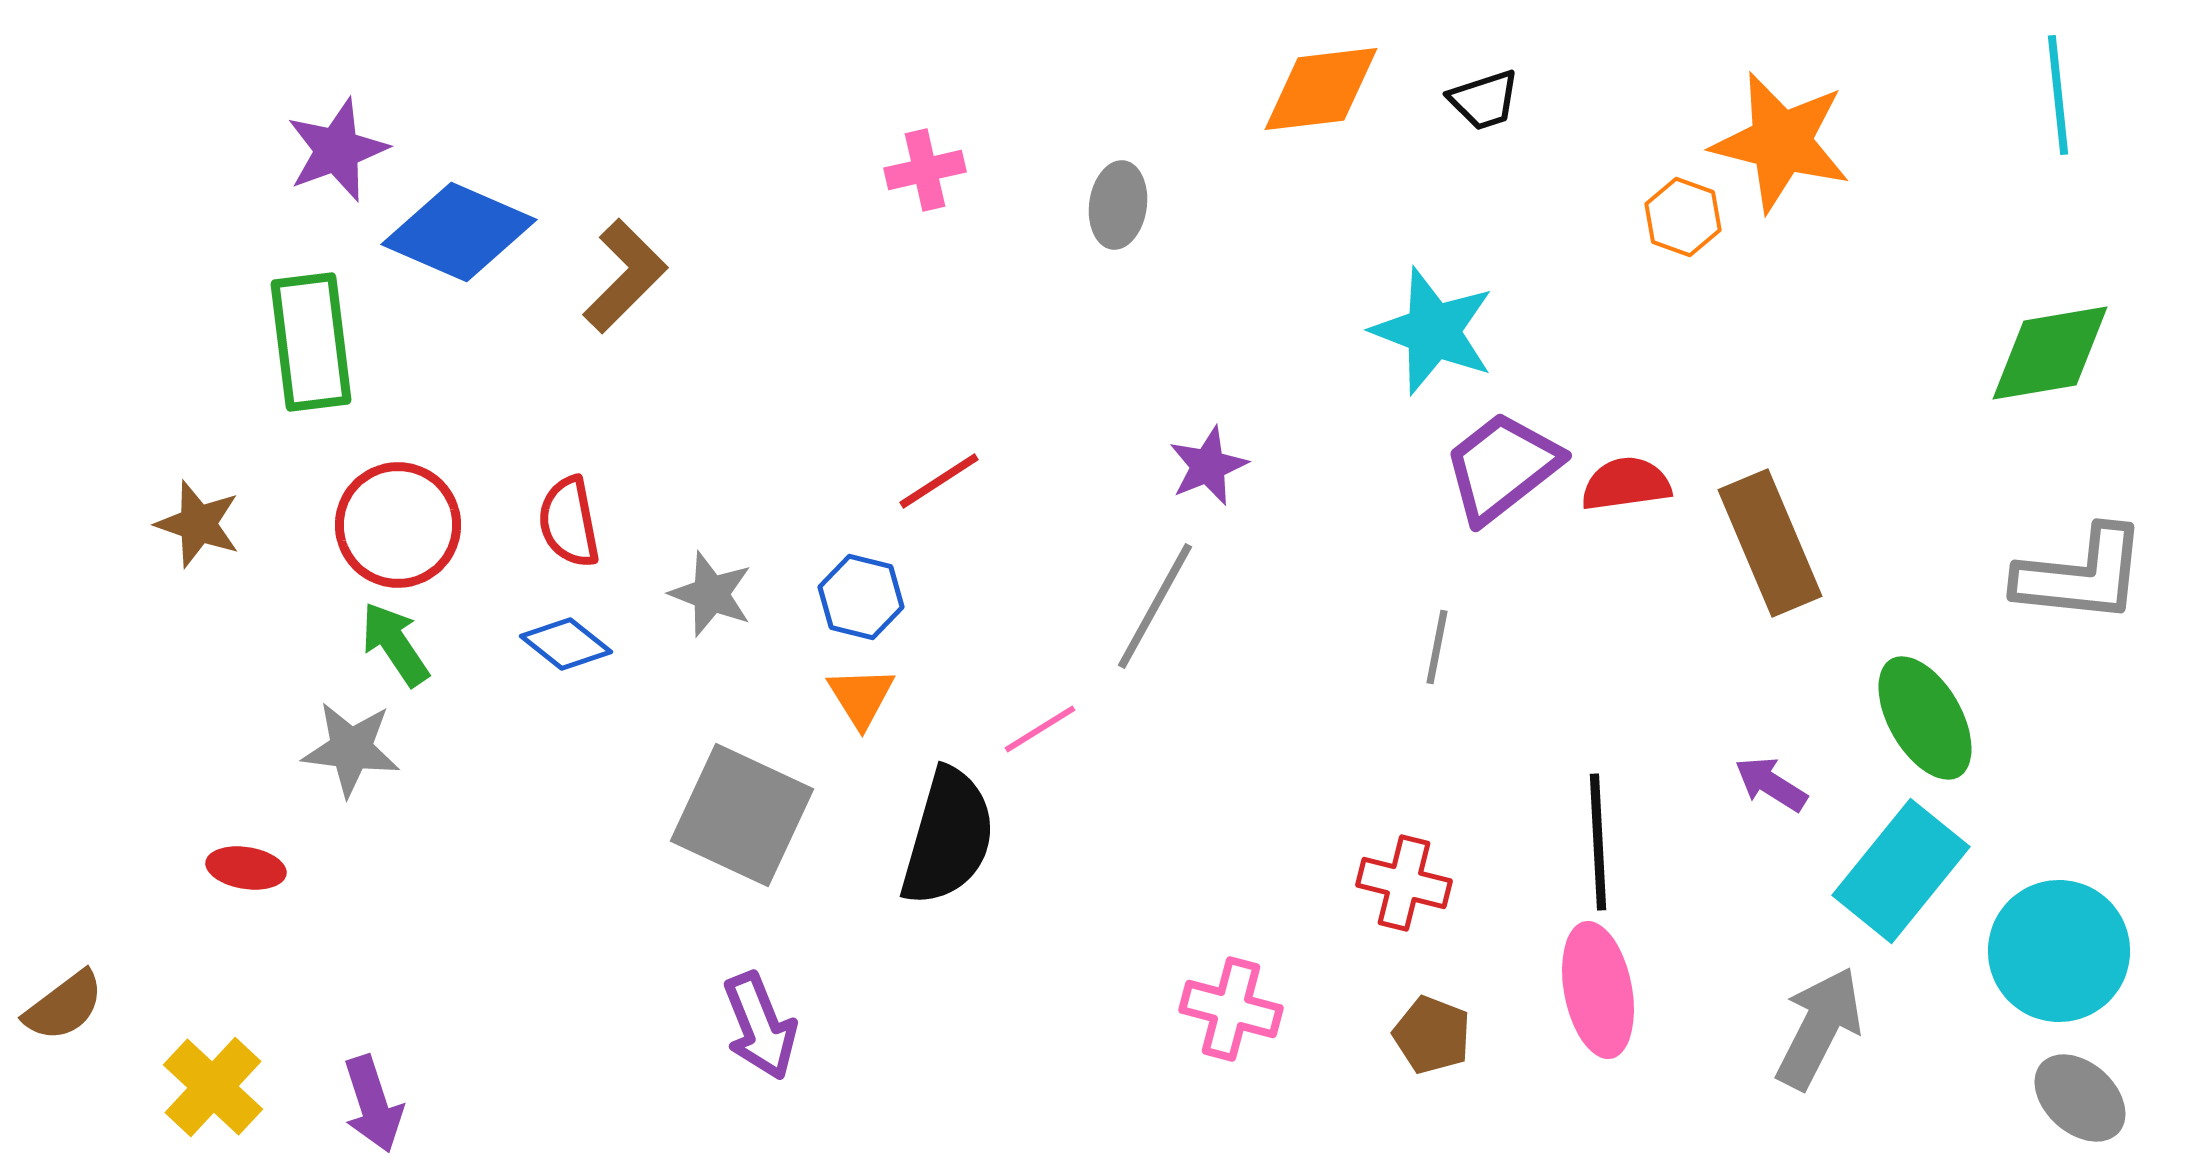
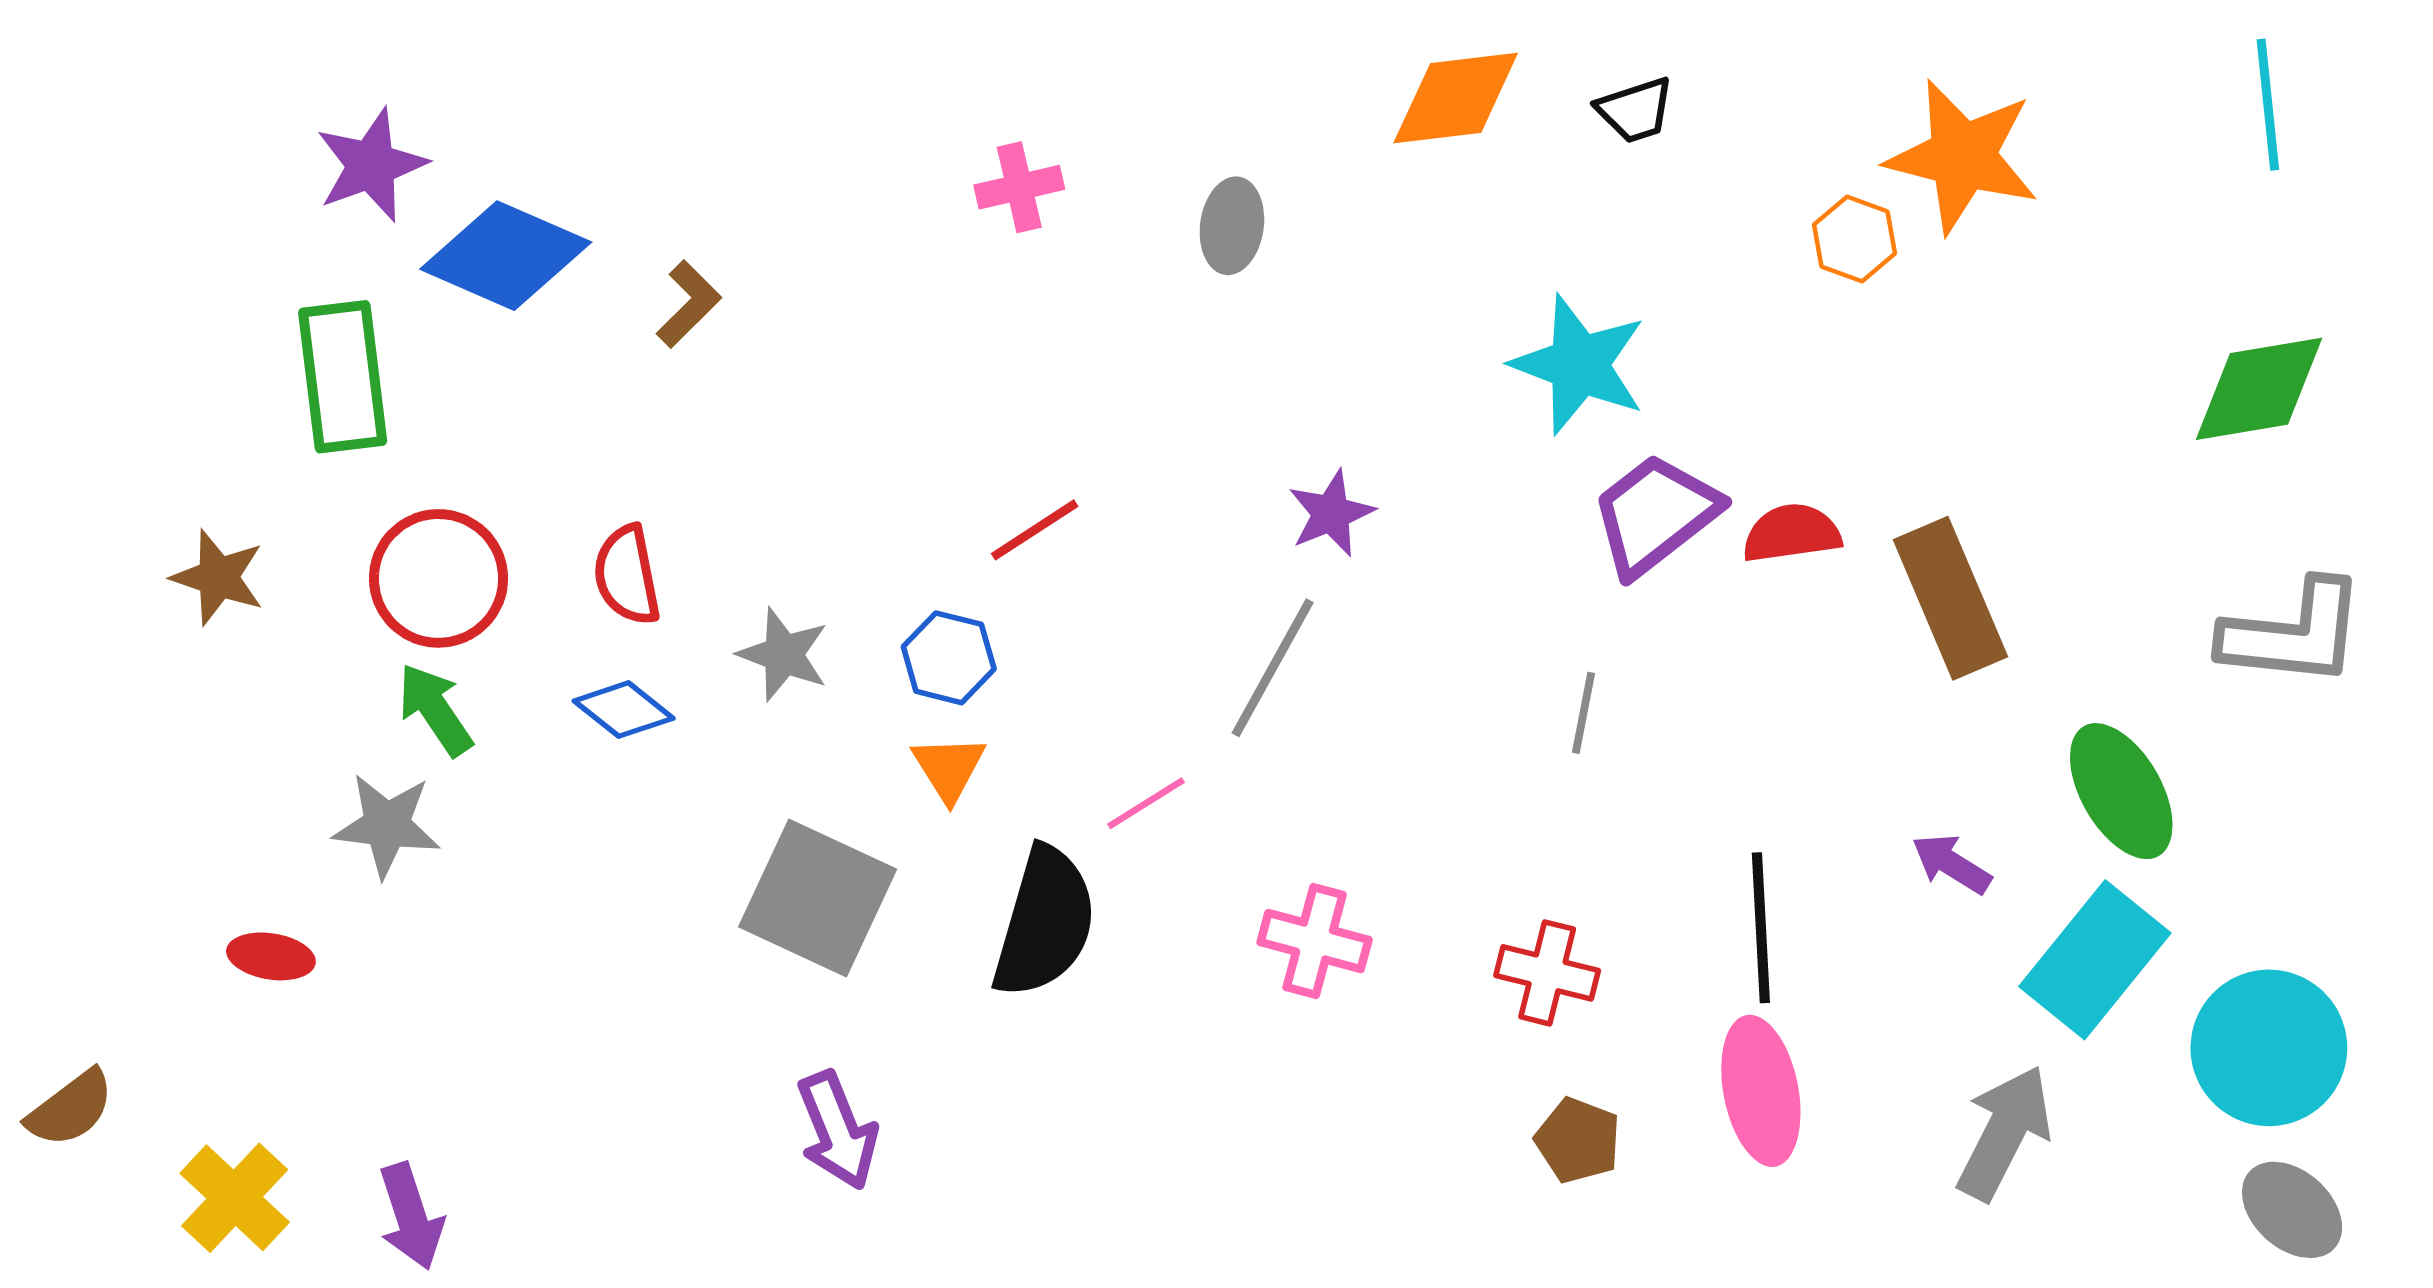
brown L-shape: (625, 276) -> (689, 304), size x0.7
pink cross: (1231, 1009) -> (1315, 941), moved

